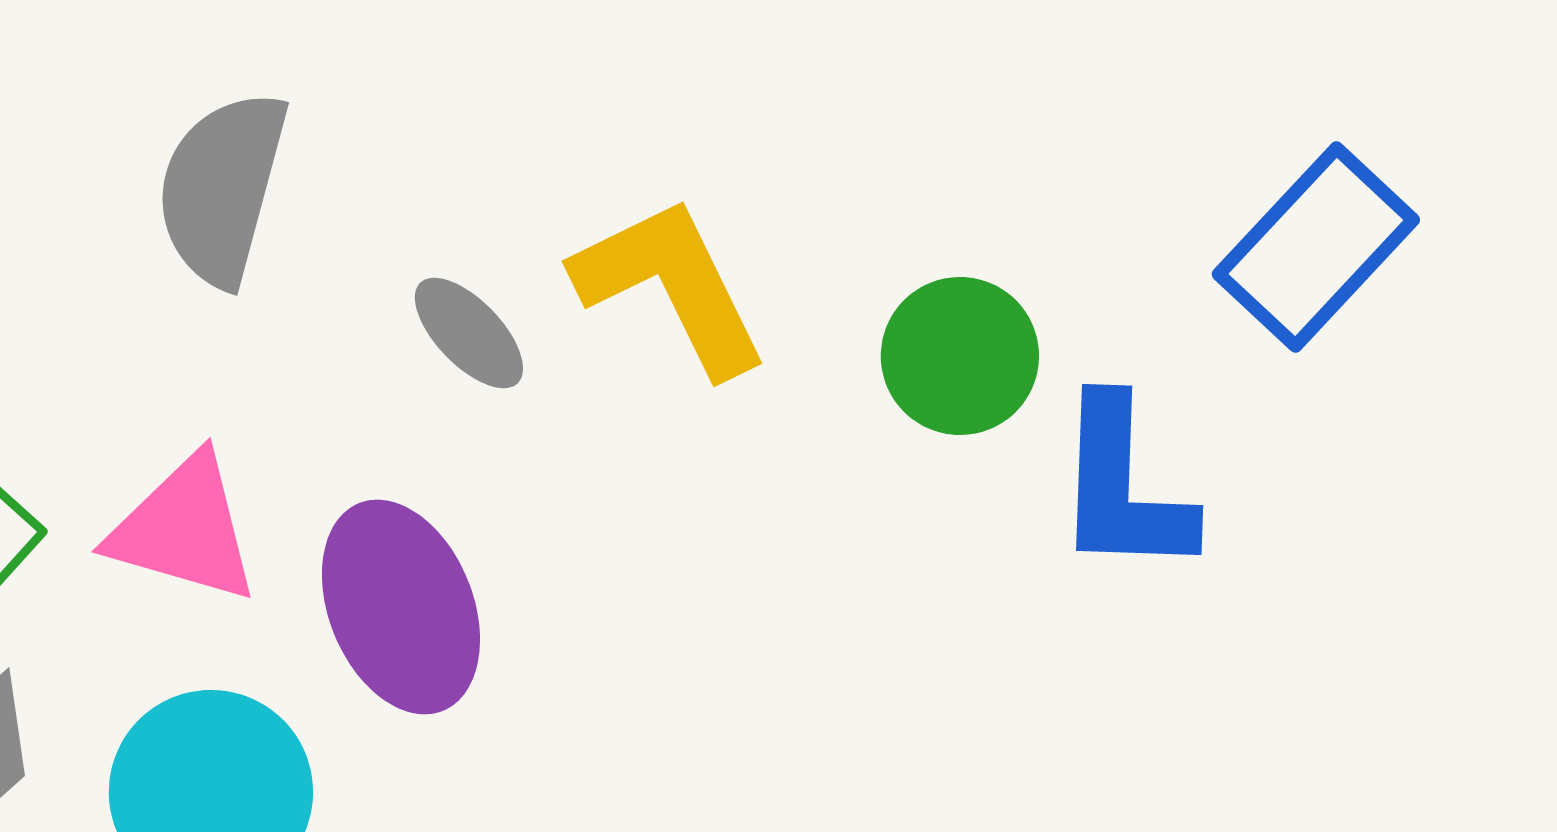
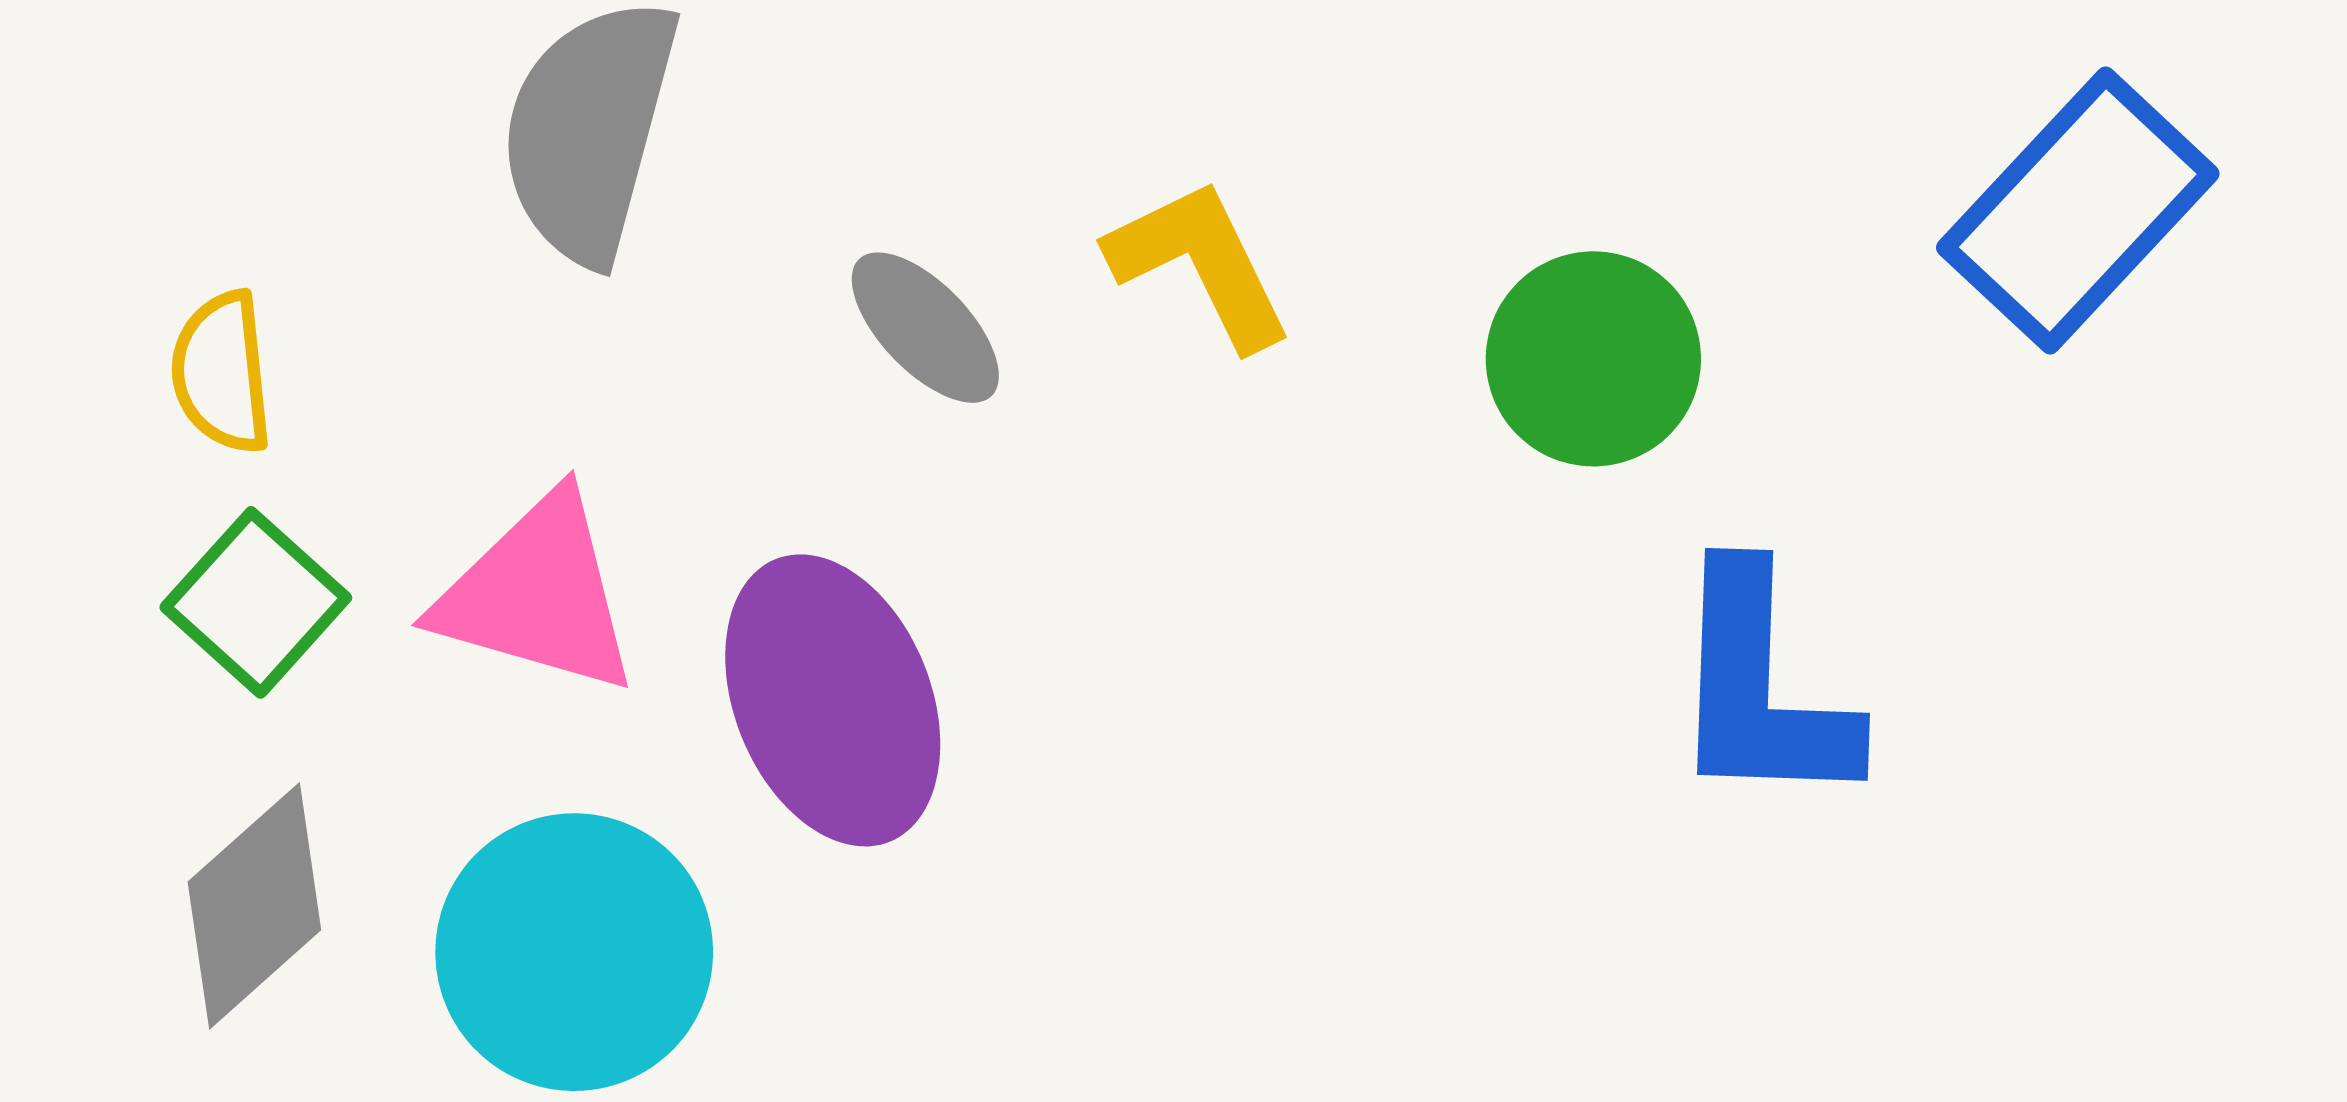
yellow L-shape: (671, 286) -> (1200, 264), size x0.7
blue L-shape: (1123, 487) -> (1761, 688), moved

